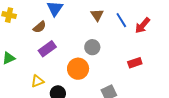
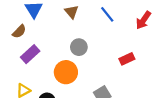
brown triangle: (97, 15) -> (72, 12), moved
red arrow: (143, 25) -> (143, 20), moved

